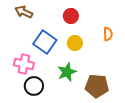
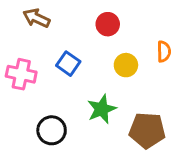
blue square: (45, 42) -> (68, 64), size x0.7
yellow circle: (75, 43) -> (126, 65), moved
pink cross: (24, 64) -> (21, 74), moved

